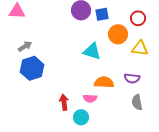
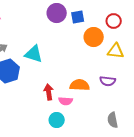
cyan triangle: (92, 51) -> (34, 54), moved
red arrow: (64, 102) -> (49, 92), moved
gray semicircle: (137, 102) -> (113, 120), moved

